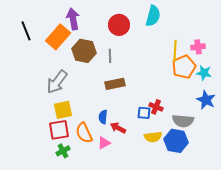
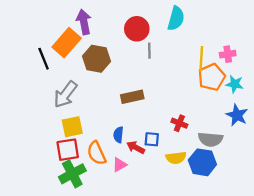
black line: (26, 31) -> (44, 59), moved
gray line: (110, 56) -> (149, 51), moved
blue square: (144, 113) -> (152, 139), moved
green cross: (63, 151) -> (72, 174), size x1.6

